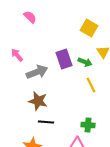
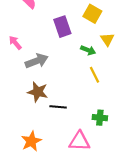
purple rectangle: (64, 59) -> (62, 27), moved
black line: (46, 122) -> (58, 107), moved
green cross: (88, 125) -> (100, 118), moved

